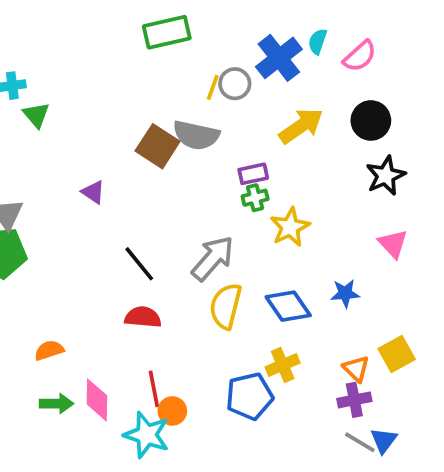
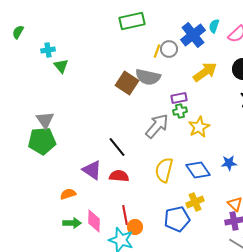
purple triangle: (93, 192) -> (92, 170), moved, size x1.5
gray arrow: (213, 258) -> (157, 126), moved

